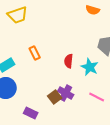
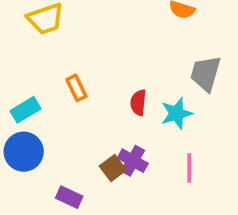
cyan star: (90, 67) -> (176, 113), turned 30
pink line: (97, 97) -> (189, 168), turned 63

